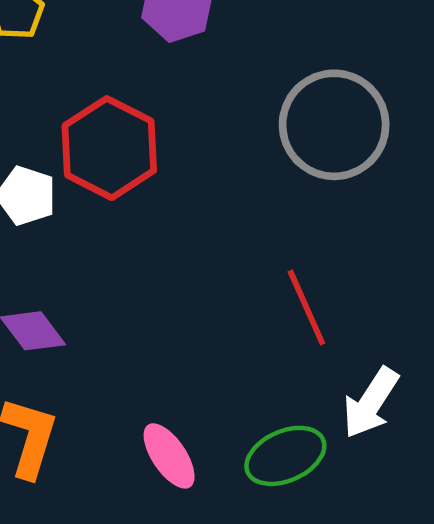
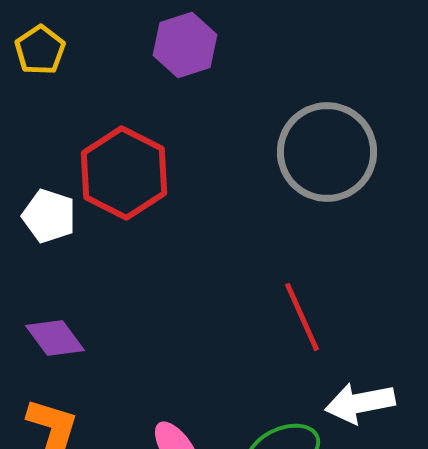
white arrow: (371, 403) -> (360, 403), turned 46

